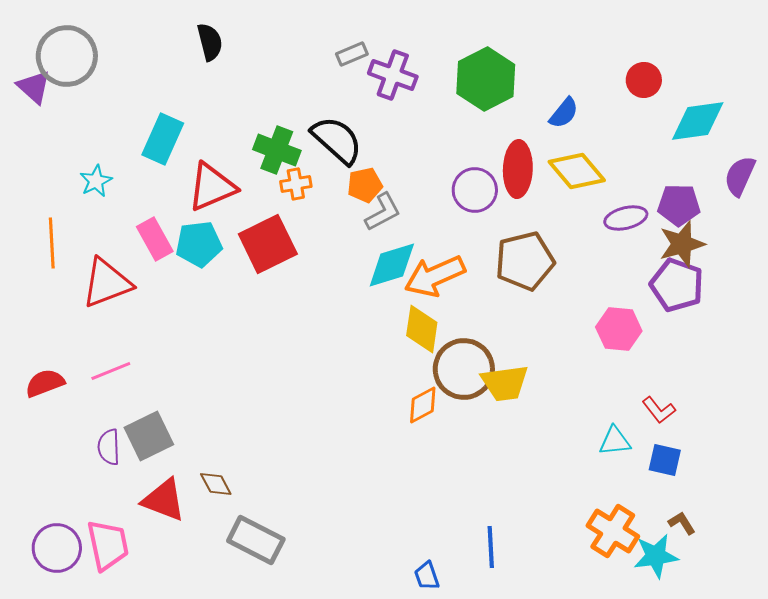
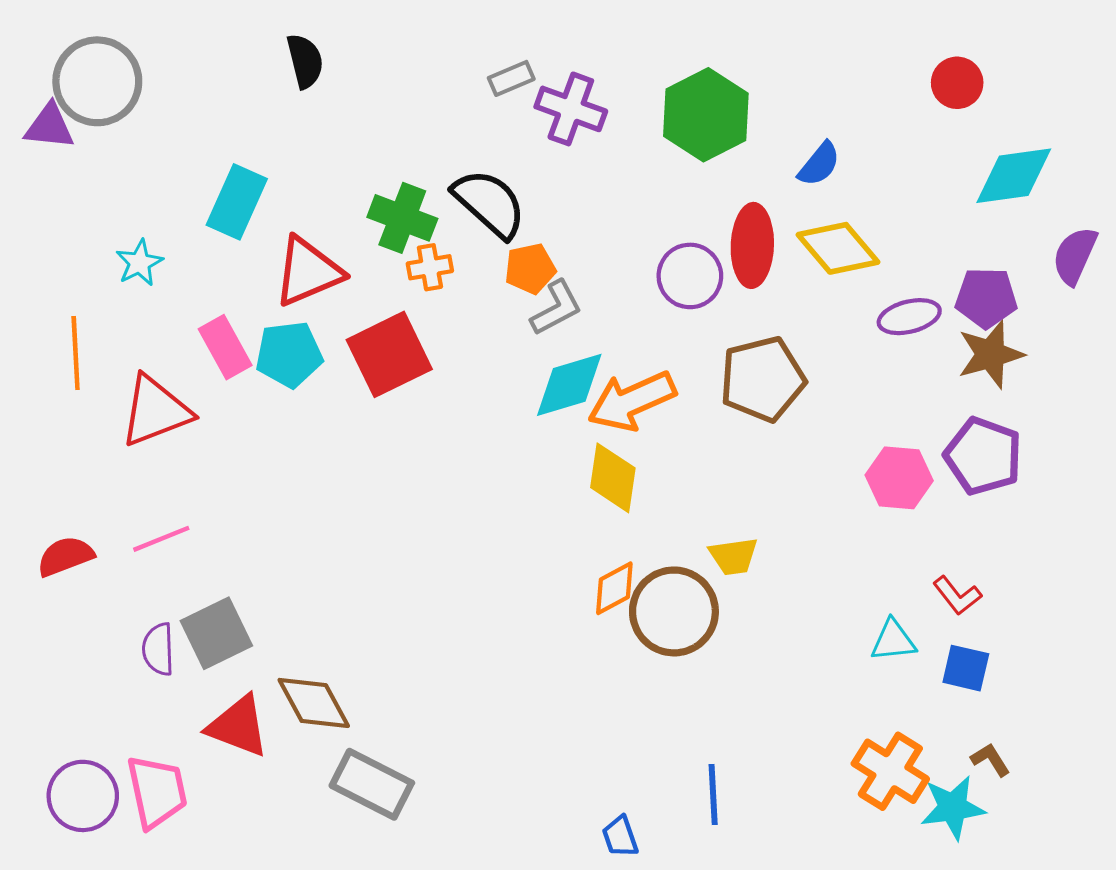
red circle: (644, 80) -> (957, 83), moved
purple triangle: (34, 87) -> (49, 126), turned -36
purple pentagon: (677, 285) -> (983, 456), moved
brown circle: (464, 369) -> (674, 611), moved
yellow trapezoid: (505, 383) -> (733, 556), size x0.7
brown diamond: (216, 484) -> (314, 703), size x1.6

